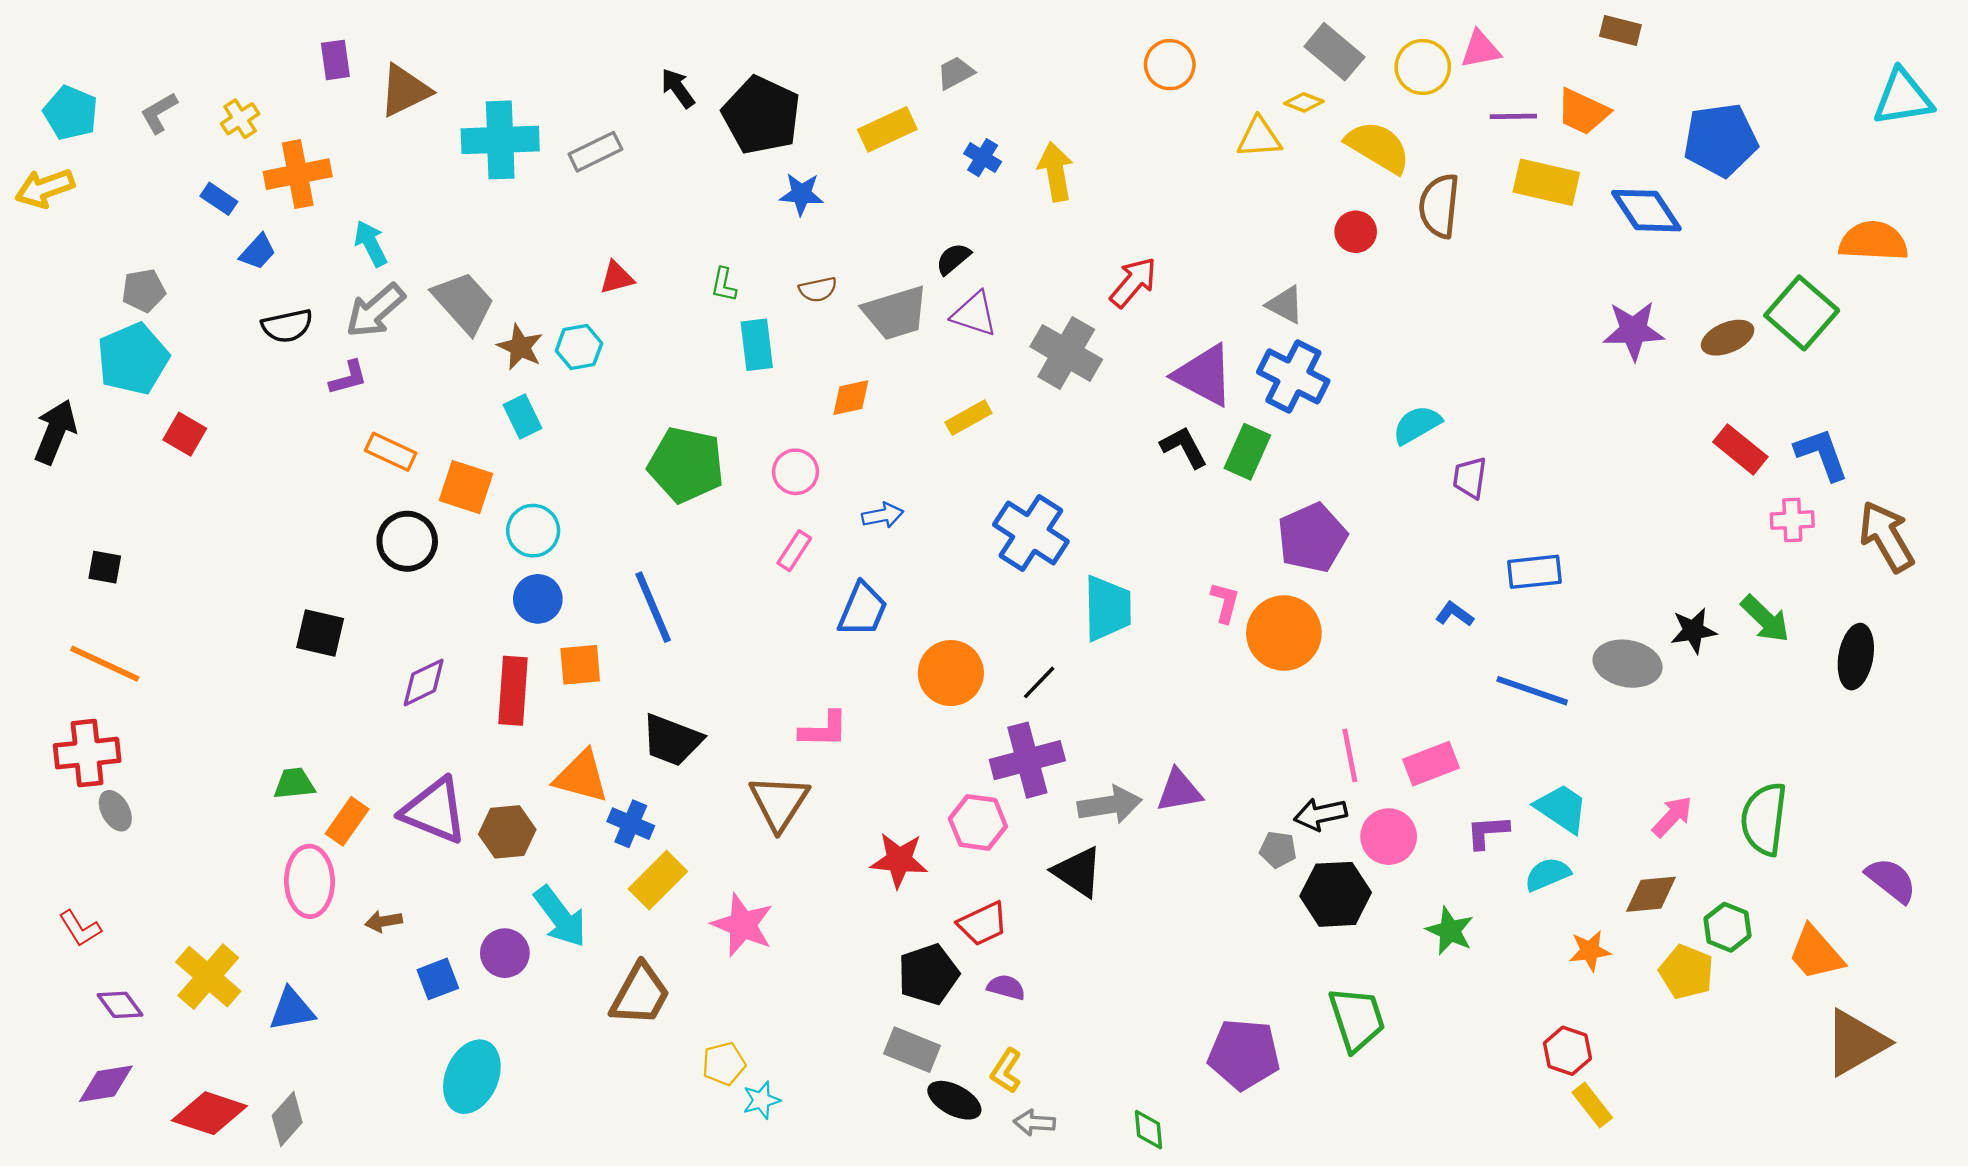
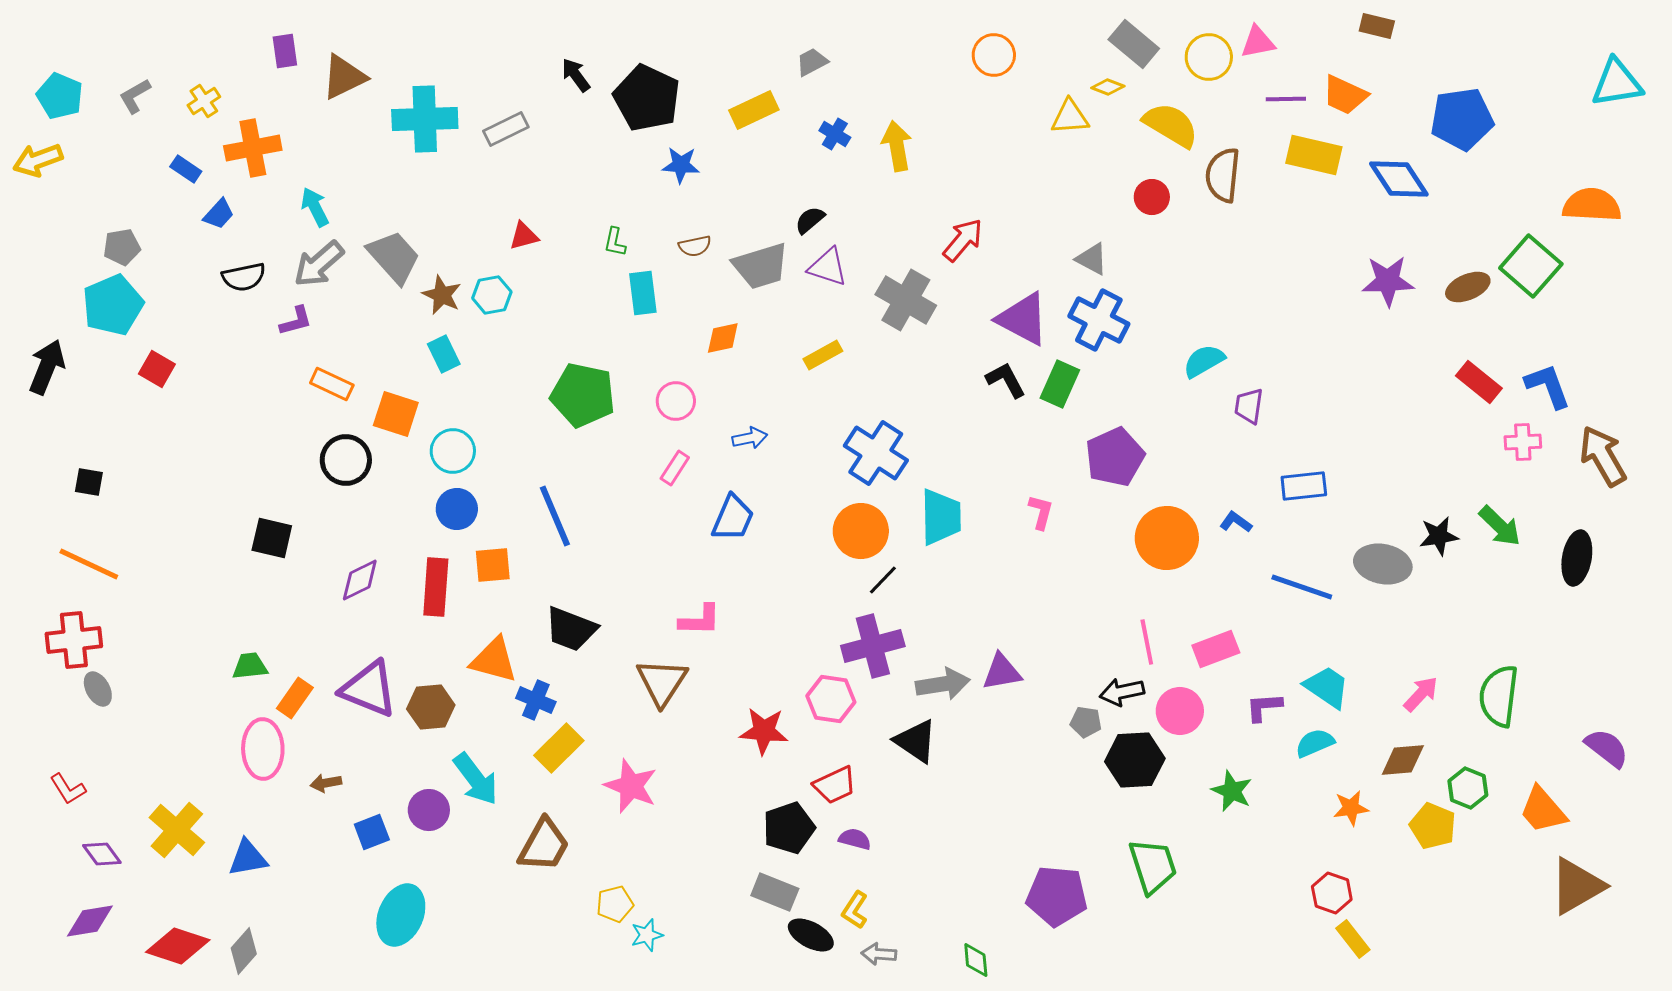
orange circle: (1284, 633) -> (1167, 538), moved
orange circle: (951, 673) -> (861, 531), moved

